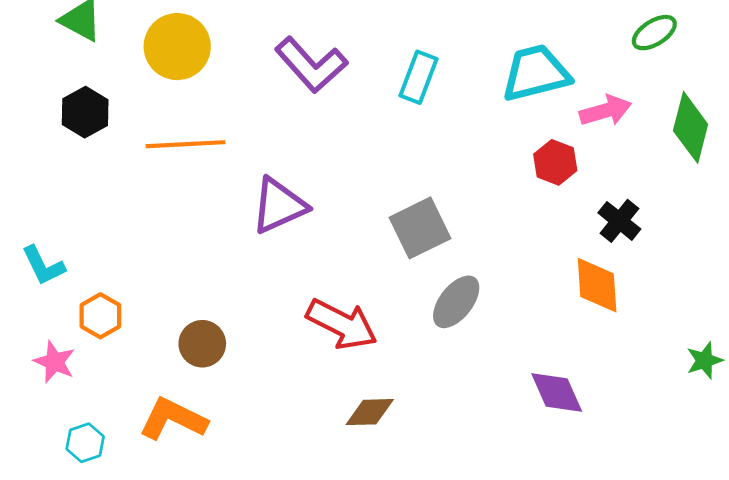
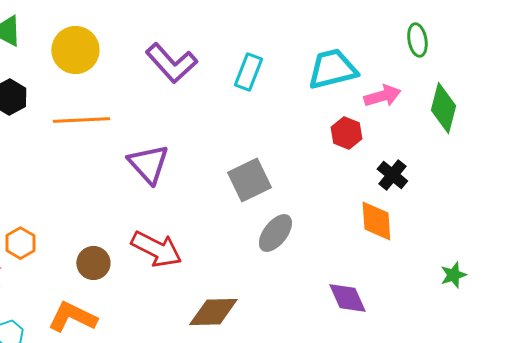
green ellipse: (654, 33) -> (417, 40), turned -68
purple triangle: (279, 206) -> (148, 164), turned -48
red arrow: (342, 324) -> (156, 249), moved
brown diamond: (370, 412) -> (213, 312), size x1.4

